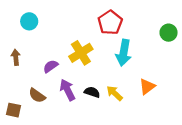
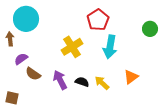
cyan circle: (29, 21) -> (26, 19), size x1.6
brown arrow: (16, 57) -> (10, 39), moved
purple semicircle: (51, 66) -> (21, 59), moved
brown semicircle: (37, 95) -> (33, 74), moved

